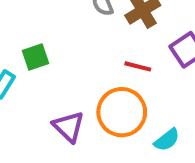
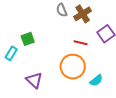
purple triangle: (69, 127) -> (34, 80), moved

